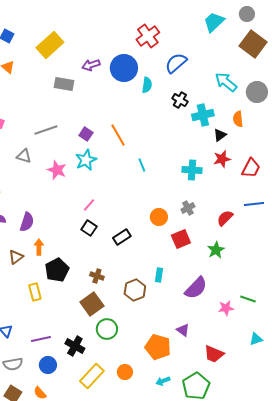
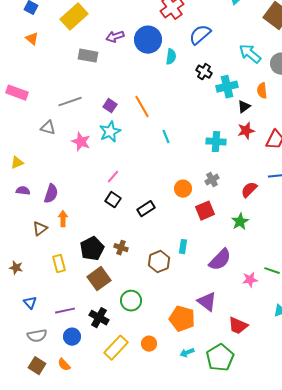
black pentagon: (57, 270) -> (92, 249), moved
brown square: (92, 304) -> (99, 279), moved
purple triangle: (183, 330) -> (207, 302), size x1.5

